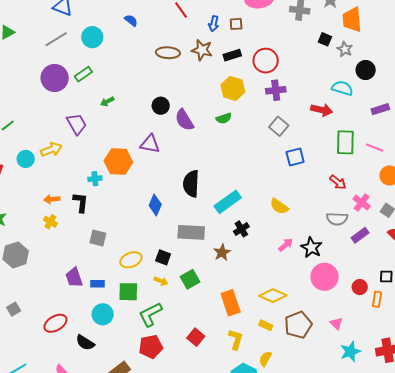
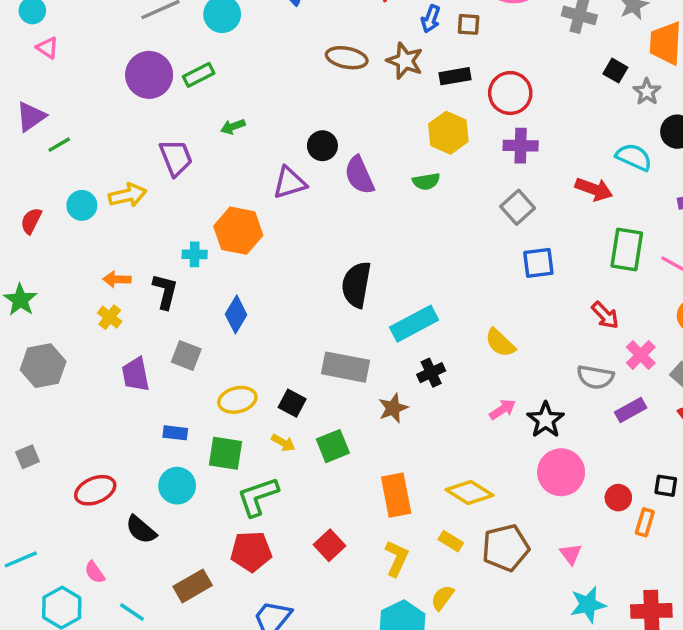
purple triangle: (150, 144) -> (290, 183), moved, turned -35
blue diamond: (155, 205) -> (236, 314), moved
purple trapezoid: (74, 278) -> (136, 374), moved

